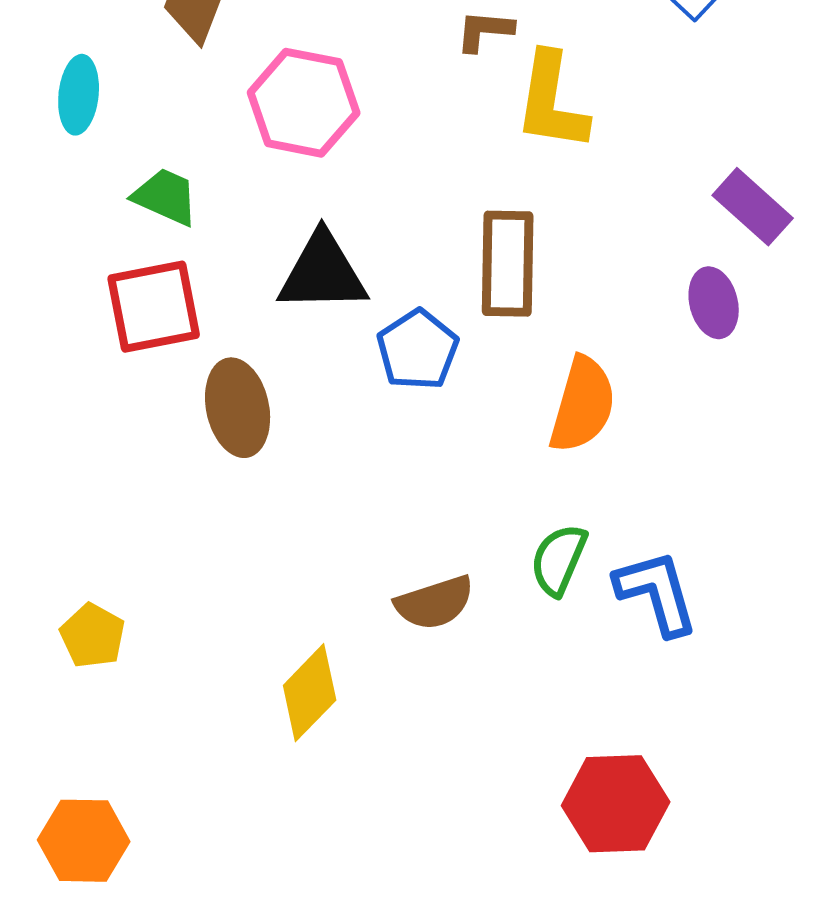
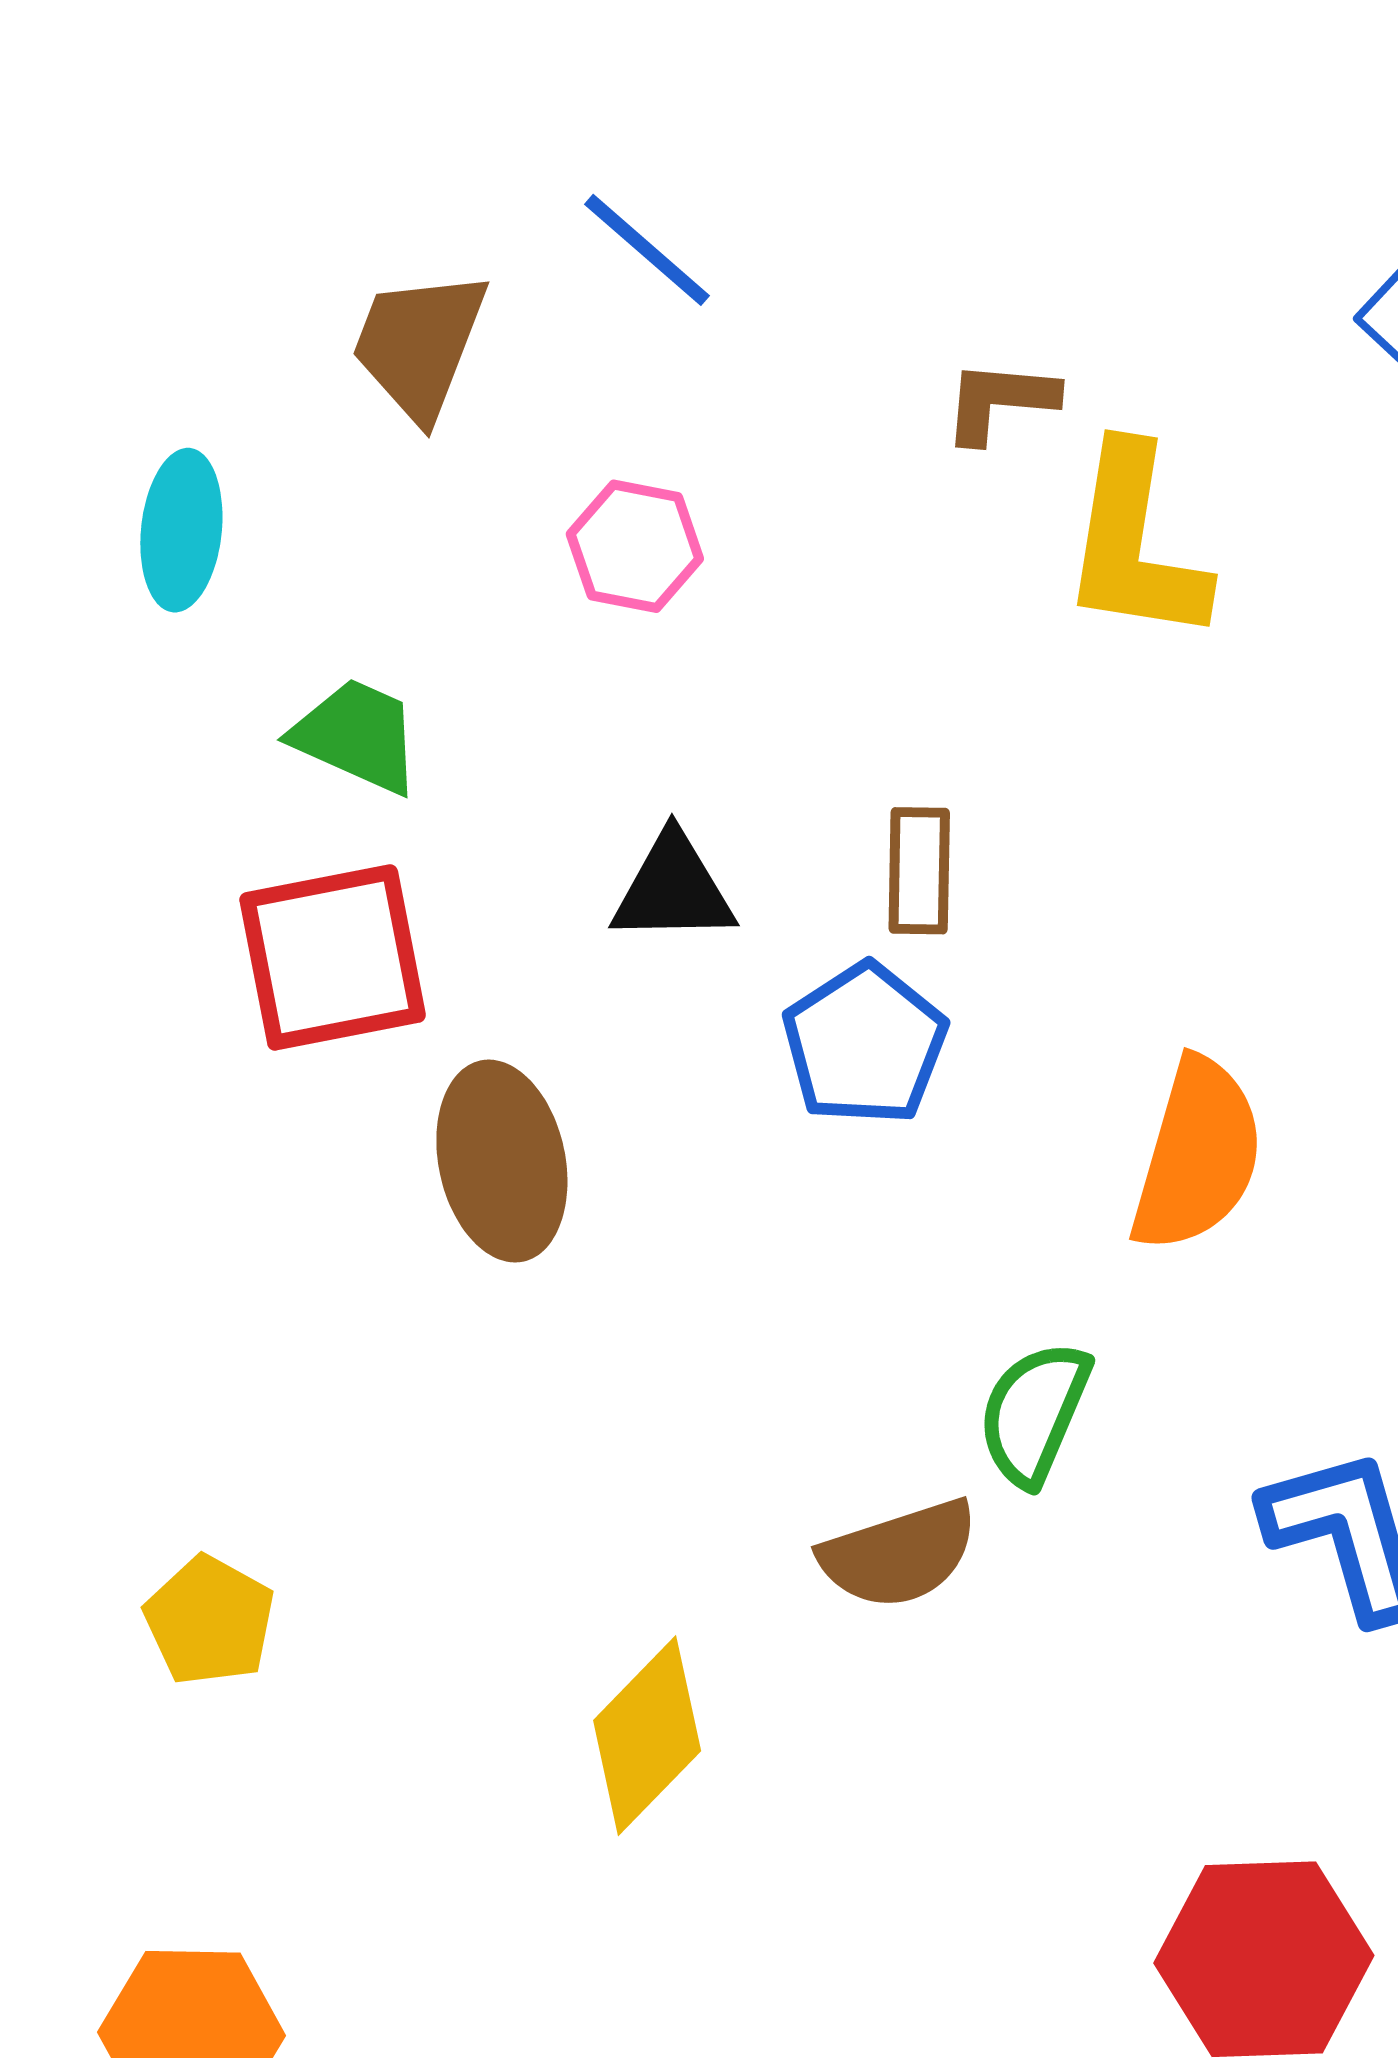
pink hexagon: (304, 103) -> (635, 546), size x0.6
brown rectangle: (508, 264) -> (919, 871), moved, size x0.6
black triangle: (323, 273) -> (673, 889), size x0.7
green semicircle: (559, 560) -> (1034, 1413), moved

